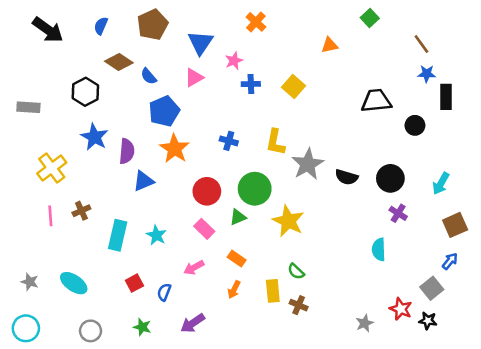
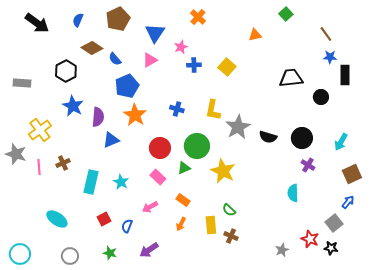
gray star: (30, 282) -> (16, 154), moved, size x1.5

